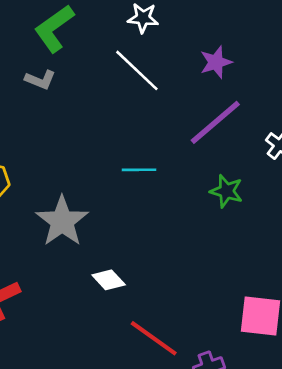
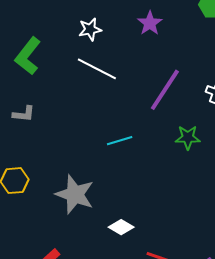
purple star: (216, 62) -> (150, 23), moved
gray L-shape: (40, 80) -> (24, 114), moved

